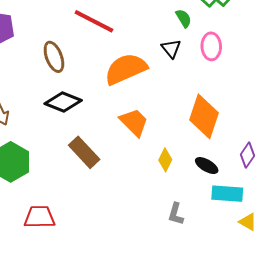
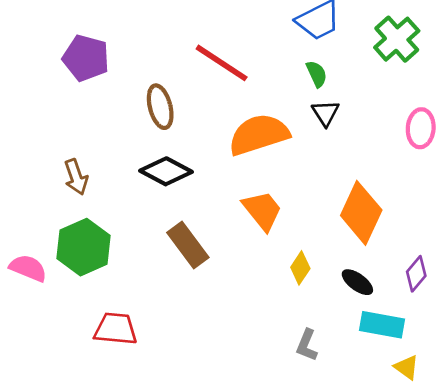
green semicircle: (184, 18) -> (317, 74), moved
pink ellipse: (211, 46) -> (421, 128), moved

